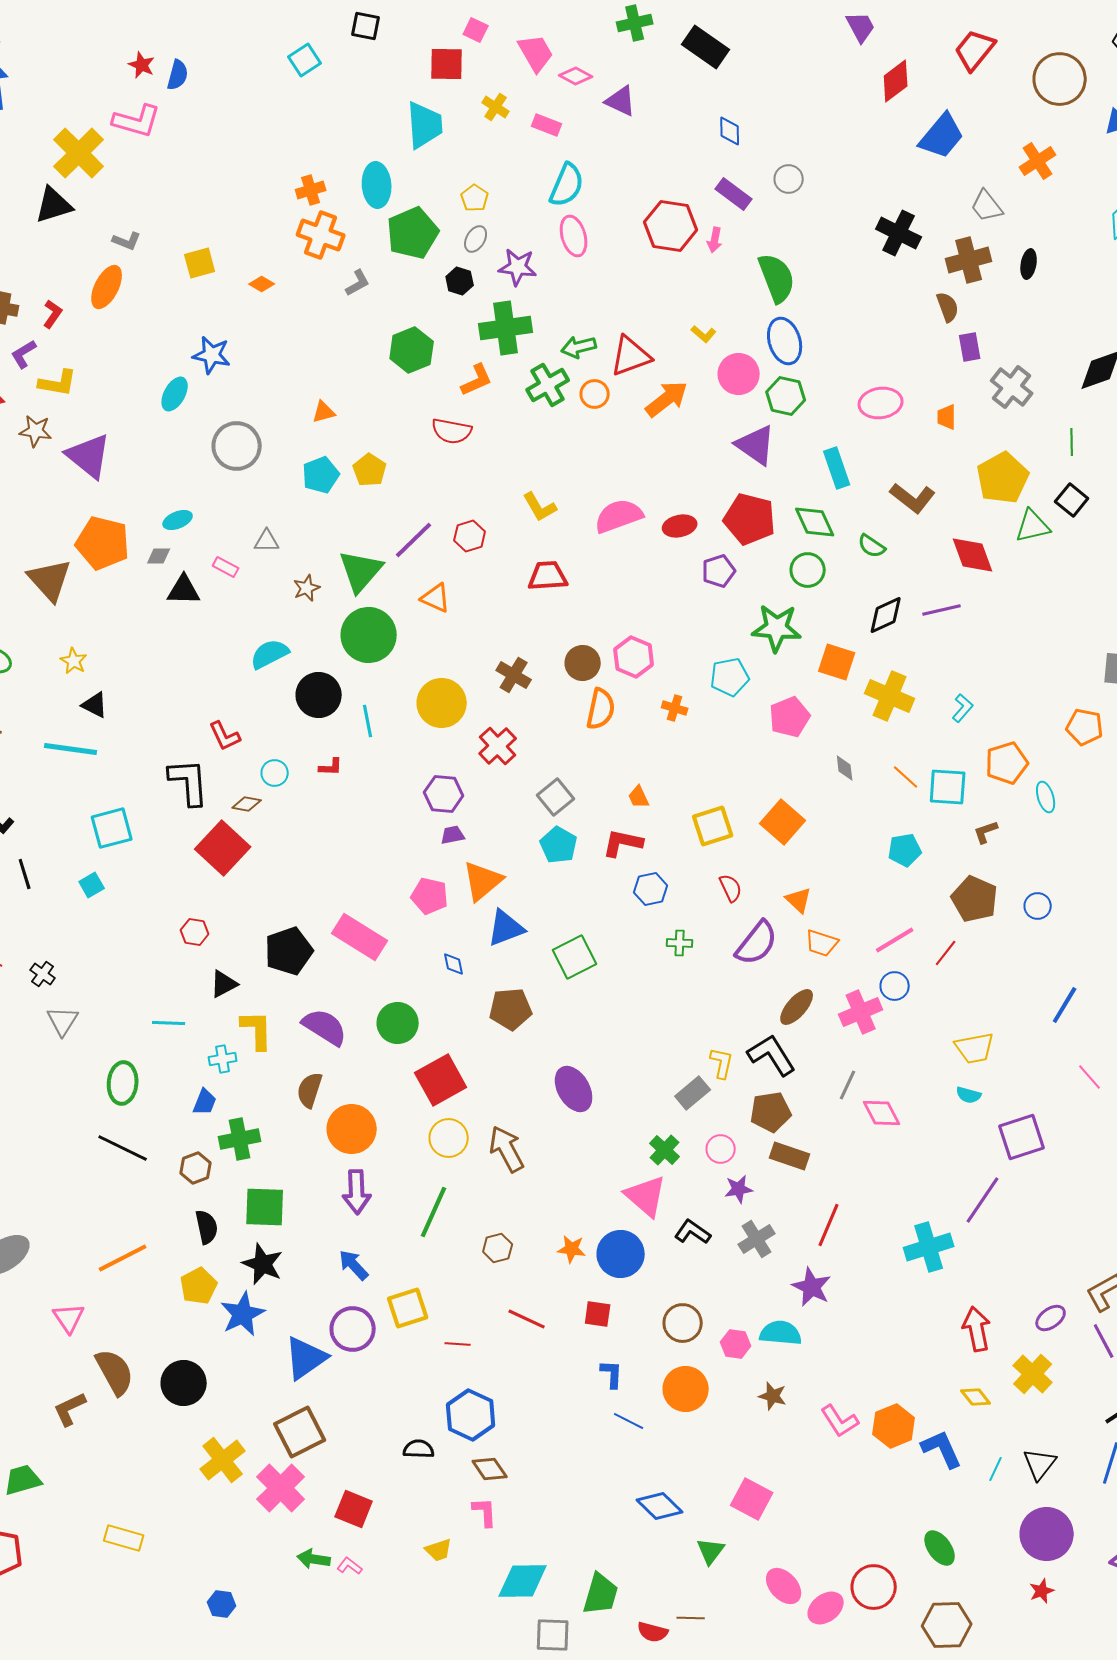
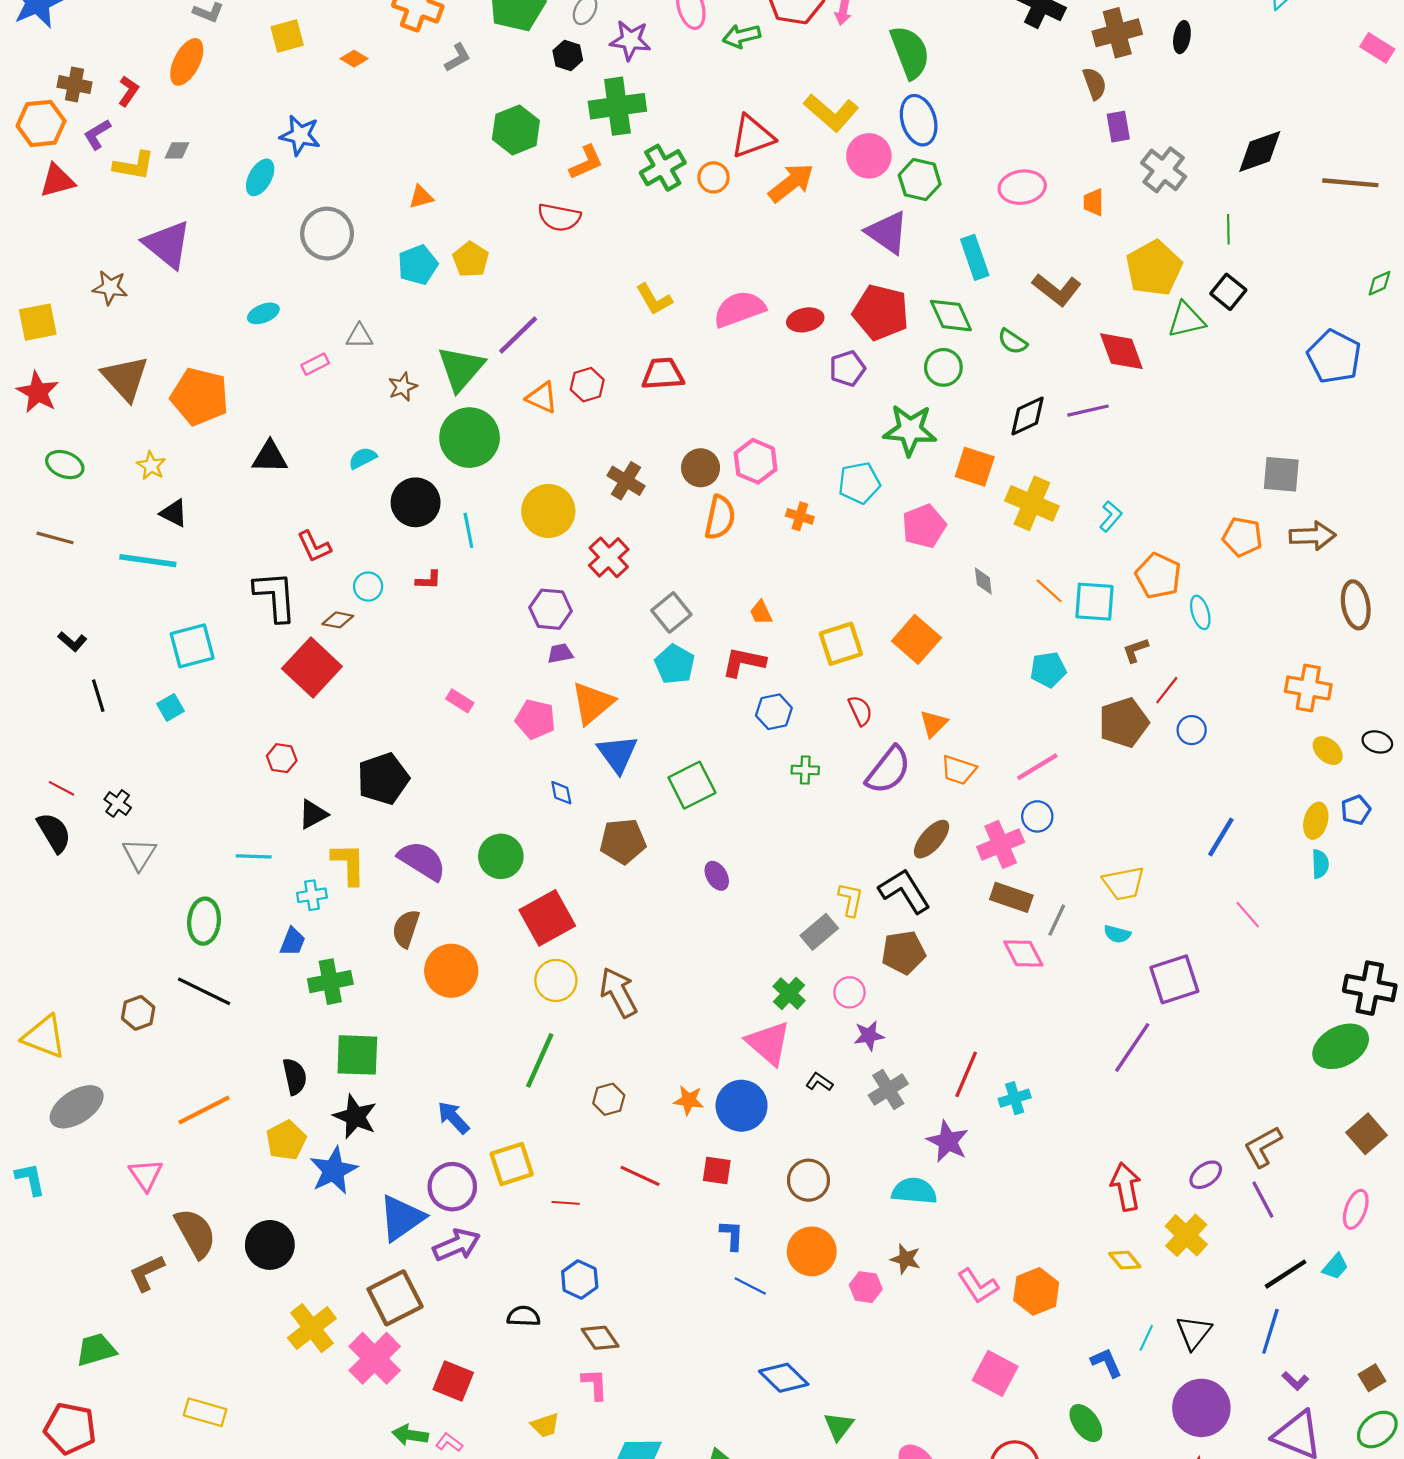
yellow L-shape: (704, 334) -> (831, 113), size x2.0
green arrow: (579, 347) -> (742, 36), moved
brown star: (36, 431) -> (110, 288), moved
red hexagon: (470, 536) -> (587, 385), moved
orange pentagon: (103, 543) -> (200, 397), moved
gray diamond: (159, 556) -> (177, 150), moved
pink rectangle: (226, 567) -> (315, 364), turned -55
black triangle: (184, 590) -> (270, 457), moved
cyan semicircle: (270, 654) -> (363, 458), size x0.7
orange pentagon: (1007, 763) -> (1158, 576), turned -30
brown pentagon: (975, 899) -> (1124, 723), turned 30
orange triangle: (799, 900) -> (934, 724), turned 32
blue triangle: (506, 928) -> (617, 754), turned -45
pink rectangle: (360, 937) -> (460, 701), moved, size x0.5
red line: (946, 953) -> (1167, 690), moved
gray line: (848, 1085) -> (1057, 920), moved
purple ellipse: (574, 1089) -> (717, 876), moved, size x0.6
brown rectangle: (790, 1156) -> (1011, 897), moved
brown hexagon: (196, 1168) -> (138, 1013), moved
purple arrow: (357, 1192) -> (457, 1245), moved, turned -111
black L-shape: (693, 1232) -> (819, 1082), size x0.7
cyan cross: (929, 1247) -> (1015, 1098), moved, size x0.6
pink hexagon: (736, 1344) -> (866, 1287), moved
blue hexagon: (471, 1415) -> (580, 1279), size x0.7
blue L-shape: (942, 1449) -> (1106, 1363), moved, size x0.7
pink square: (752, 1499) -> (995, 1373), moved

